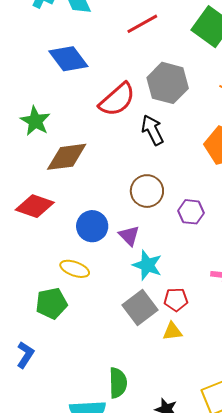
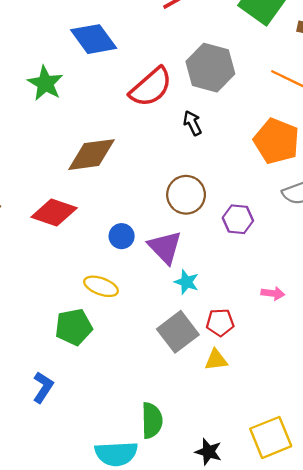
green star: (35, 121) -> (45, 83), moved
black arrow: (152, 130) -> (192, 123), size x0.7
blue circle: (92, 226) -> (122, 236), size x0.7
purple triangle: (129, 236) -> (165, 247), size x1.4
cyan star: (147, 265) -> (186, 282), size x0.7

